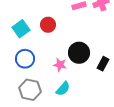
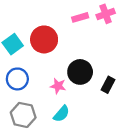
red circle: (48, 25) -> (44, 39), size x1.5

